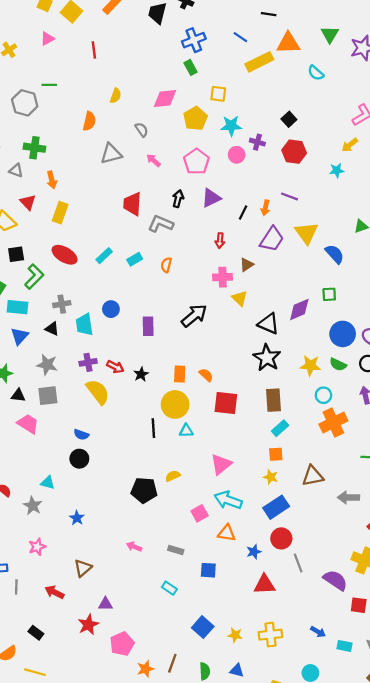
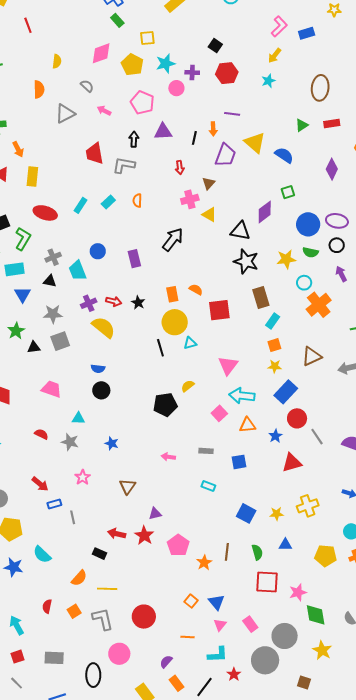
purple triangle: (211, 198) -> (163, 132), turned 36
pink trapezoid: (28, 424) -> (52, 389), moved
red arrow: (55, 592) -> (117, 534), moved

